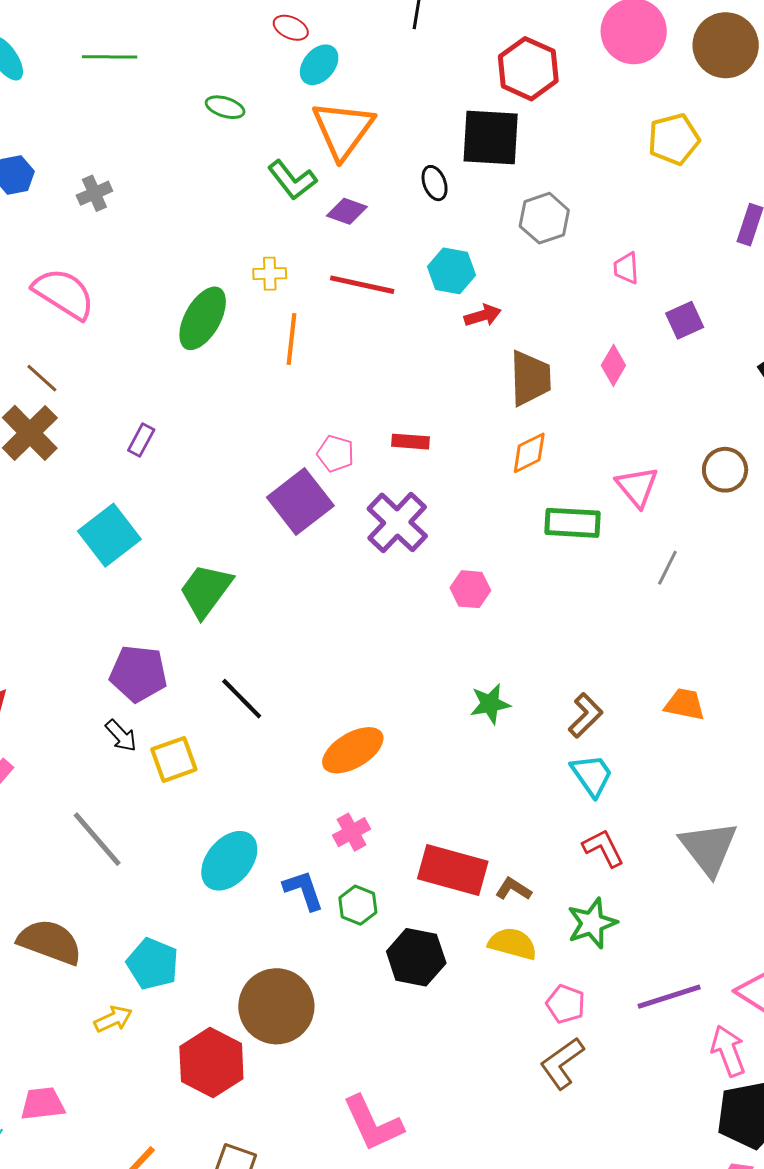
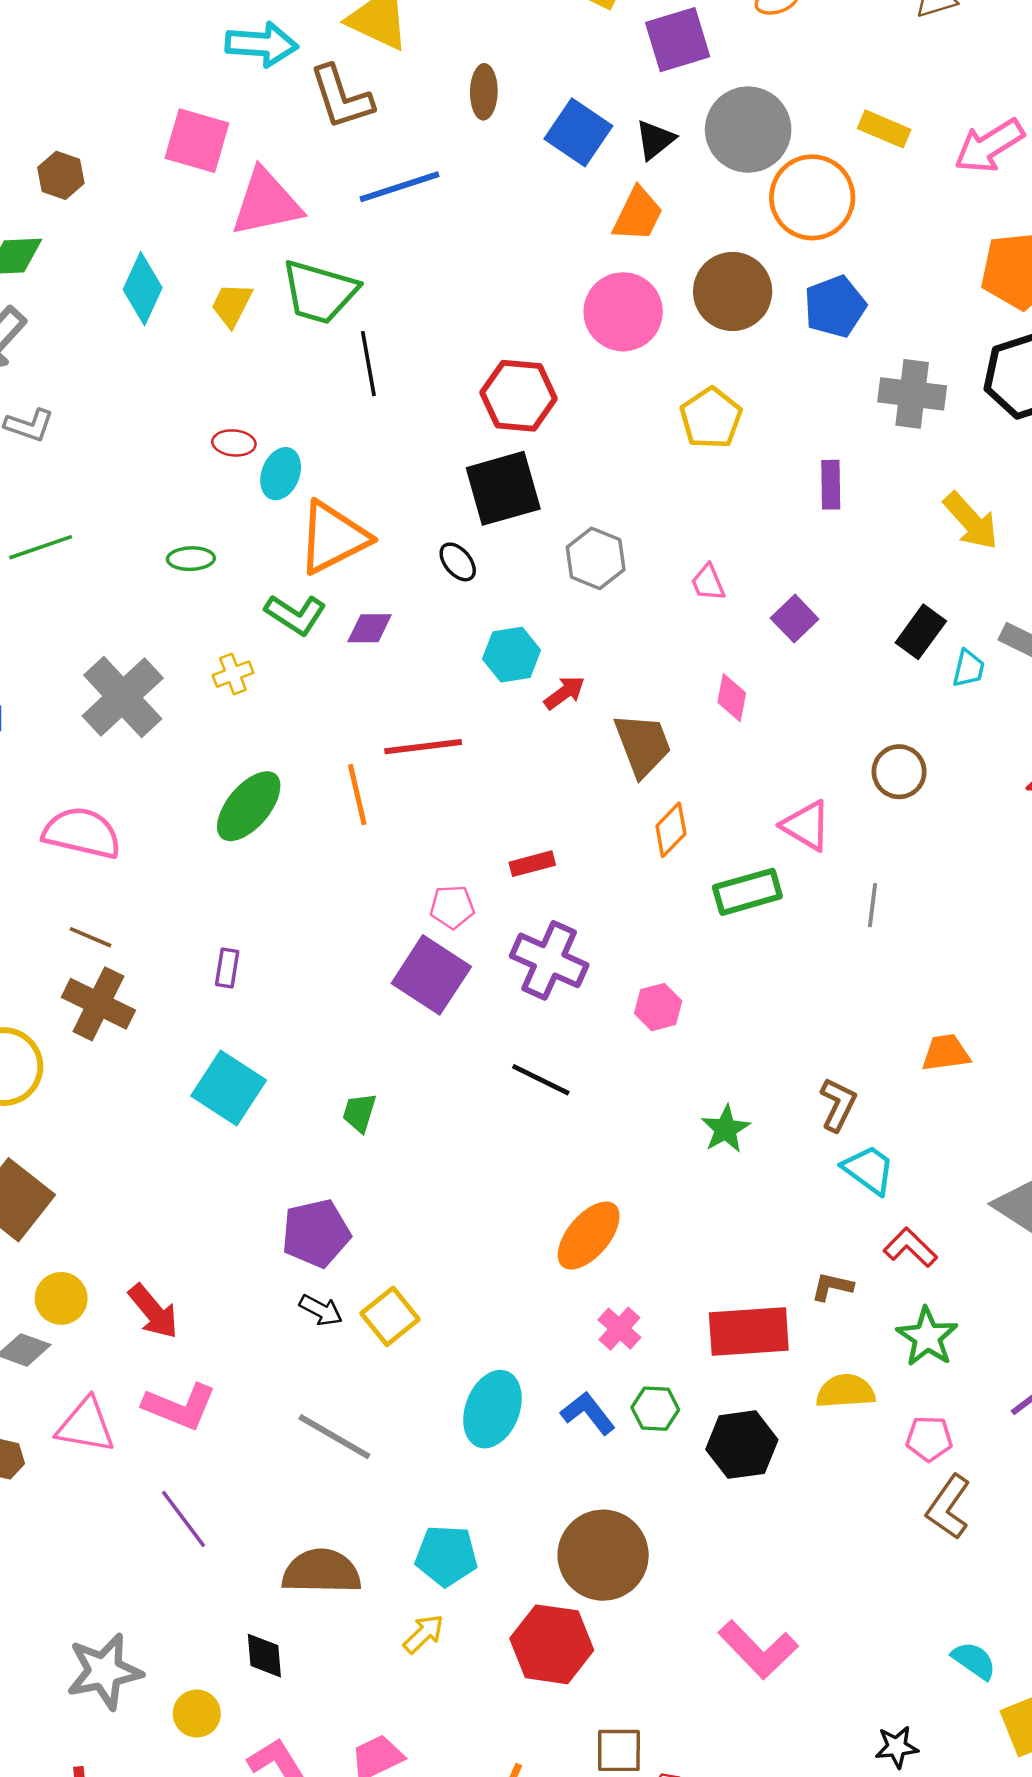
orange triangle: (343, 130) -> (333, 537), turned 46
gray cross: (94, 193) -> (123, 697), moved, size x2.0
yellow cross: (270, 274) -> (233, 674), moved
red line: (362, 285) -> (423, 747), moved
green ellipse: (203, 318) -> (249, 806), turned 30
green trapezoid: (206, 590) -> (359, 1113), size x0.6
black line: (242, 699) -> (541, 1080), moved
brown L-shape: (513, 889) -> (832, 1287), moved

